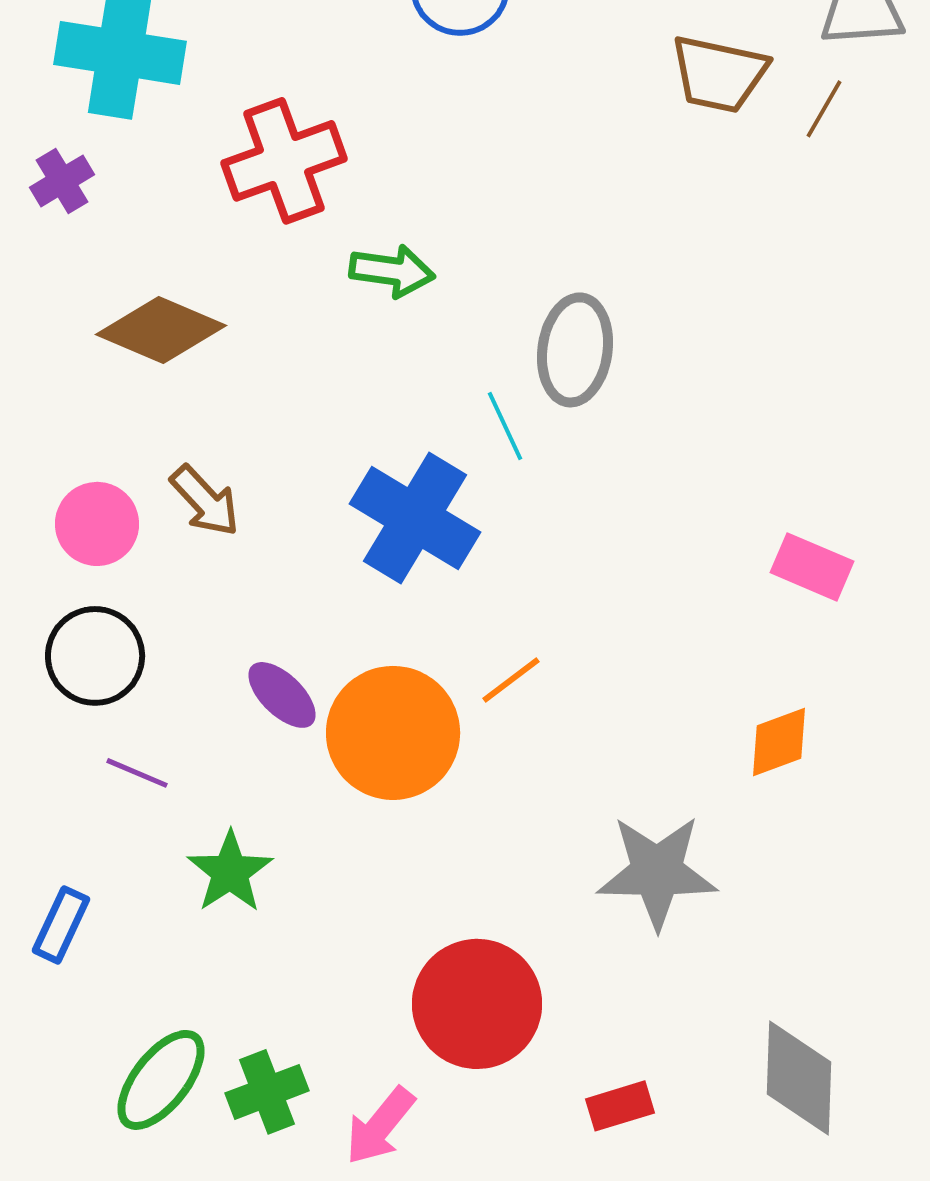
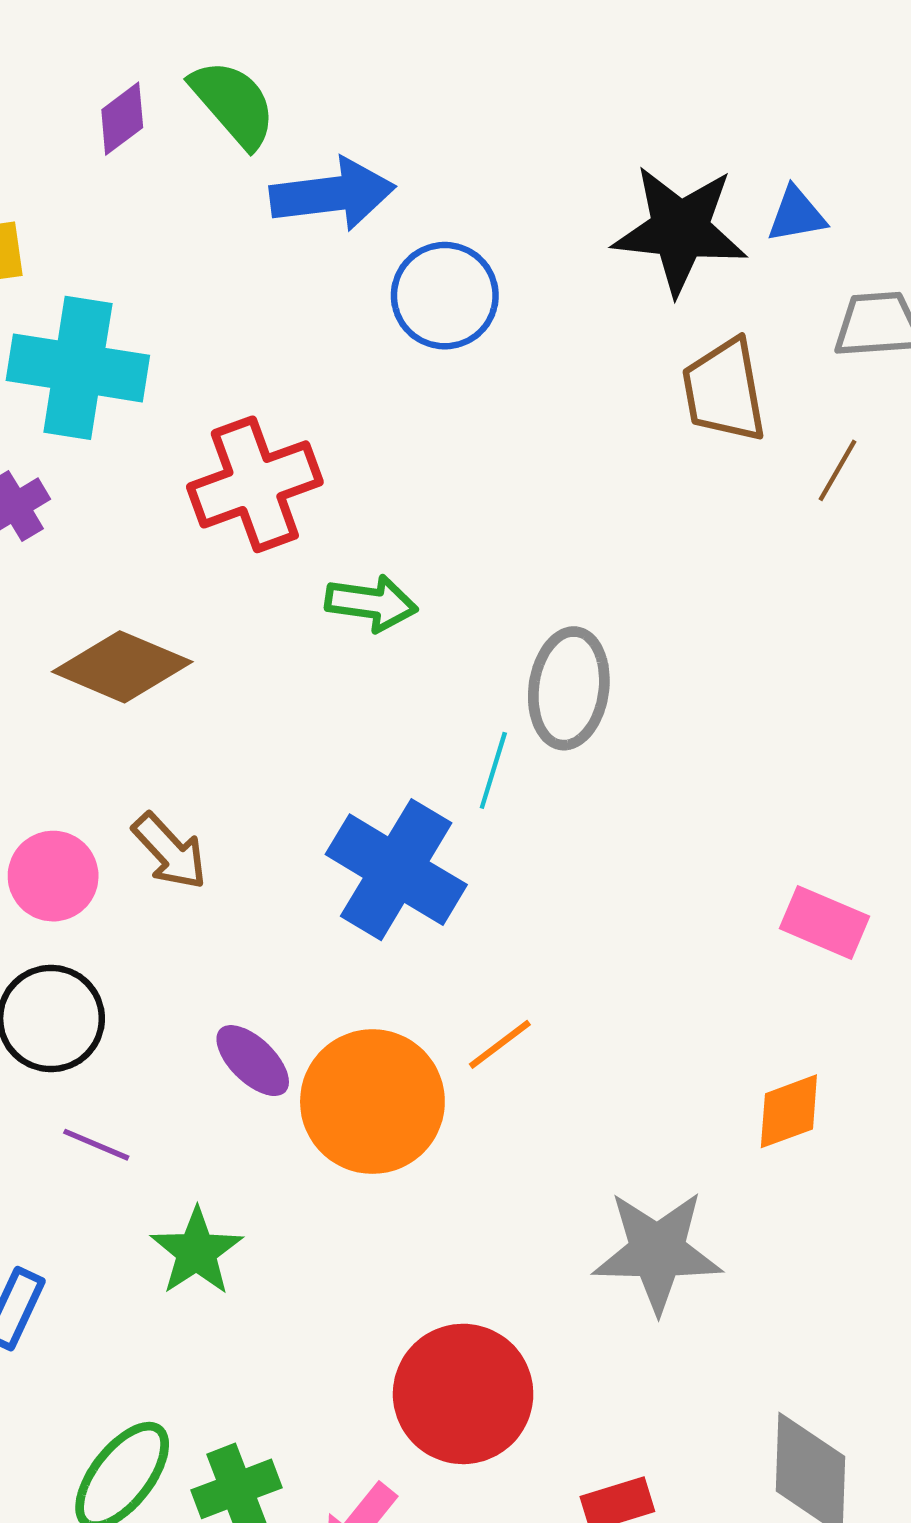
brown trapezoid: (719, 74) -> (724, 391), turned 68
brown line: (824, 109) -> (837, 470), moved
cyan line: (505, 426) -> (493, 770), turned 42

